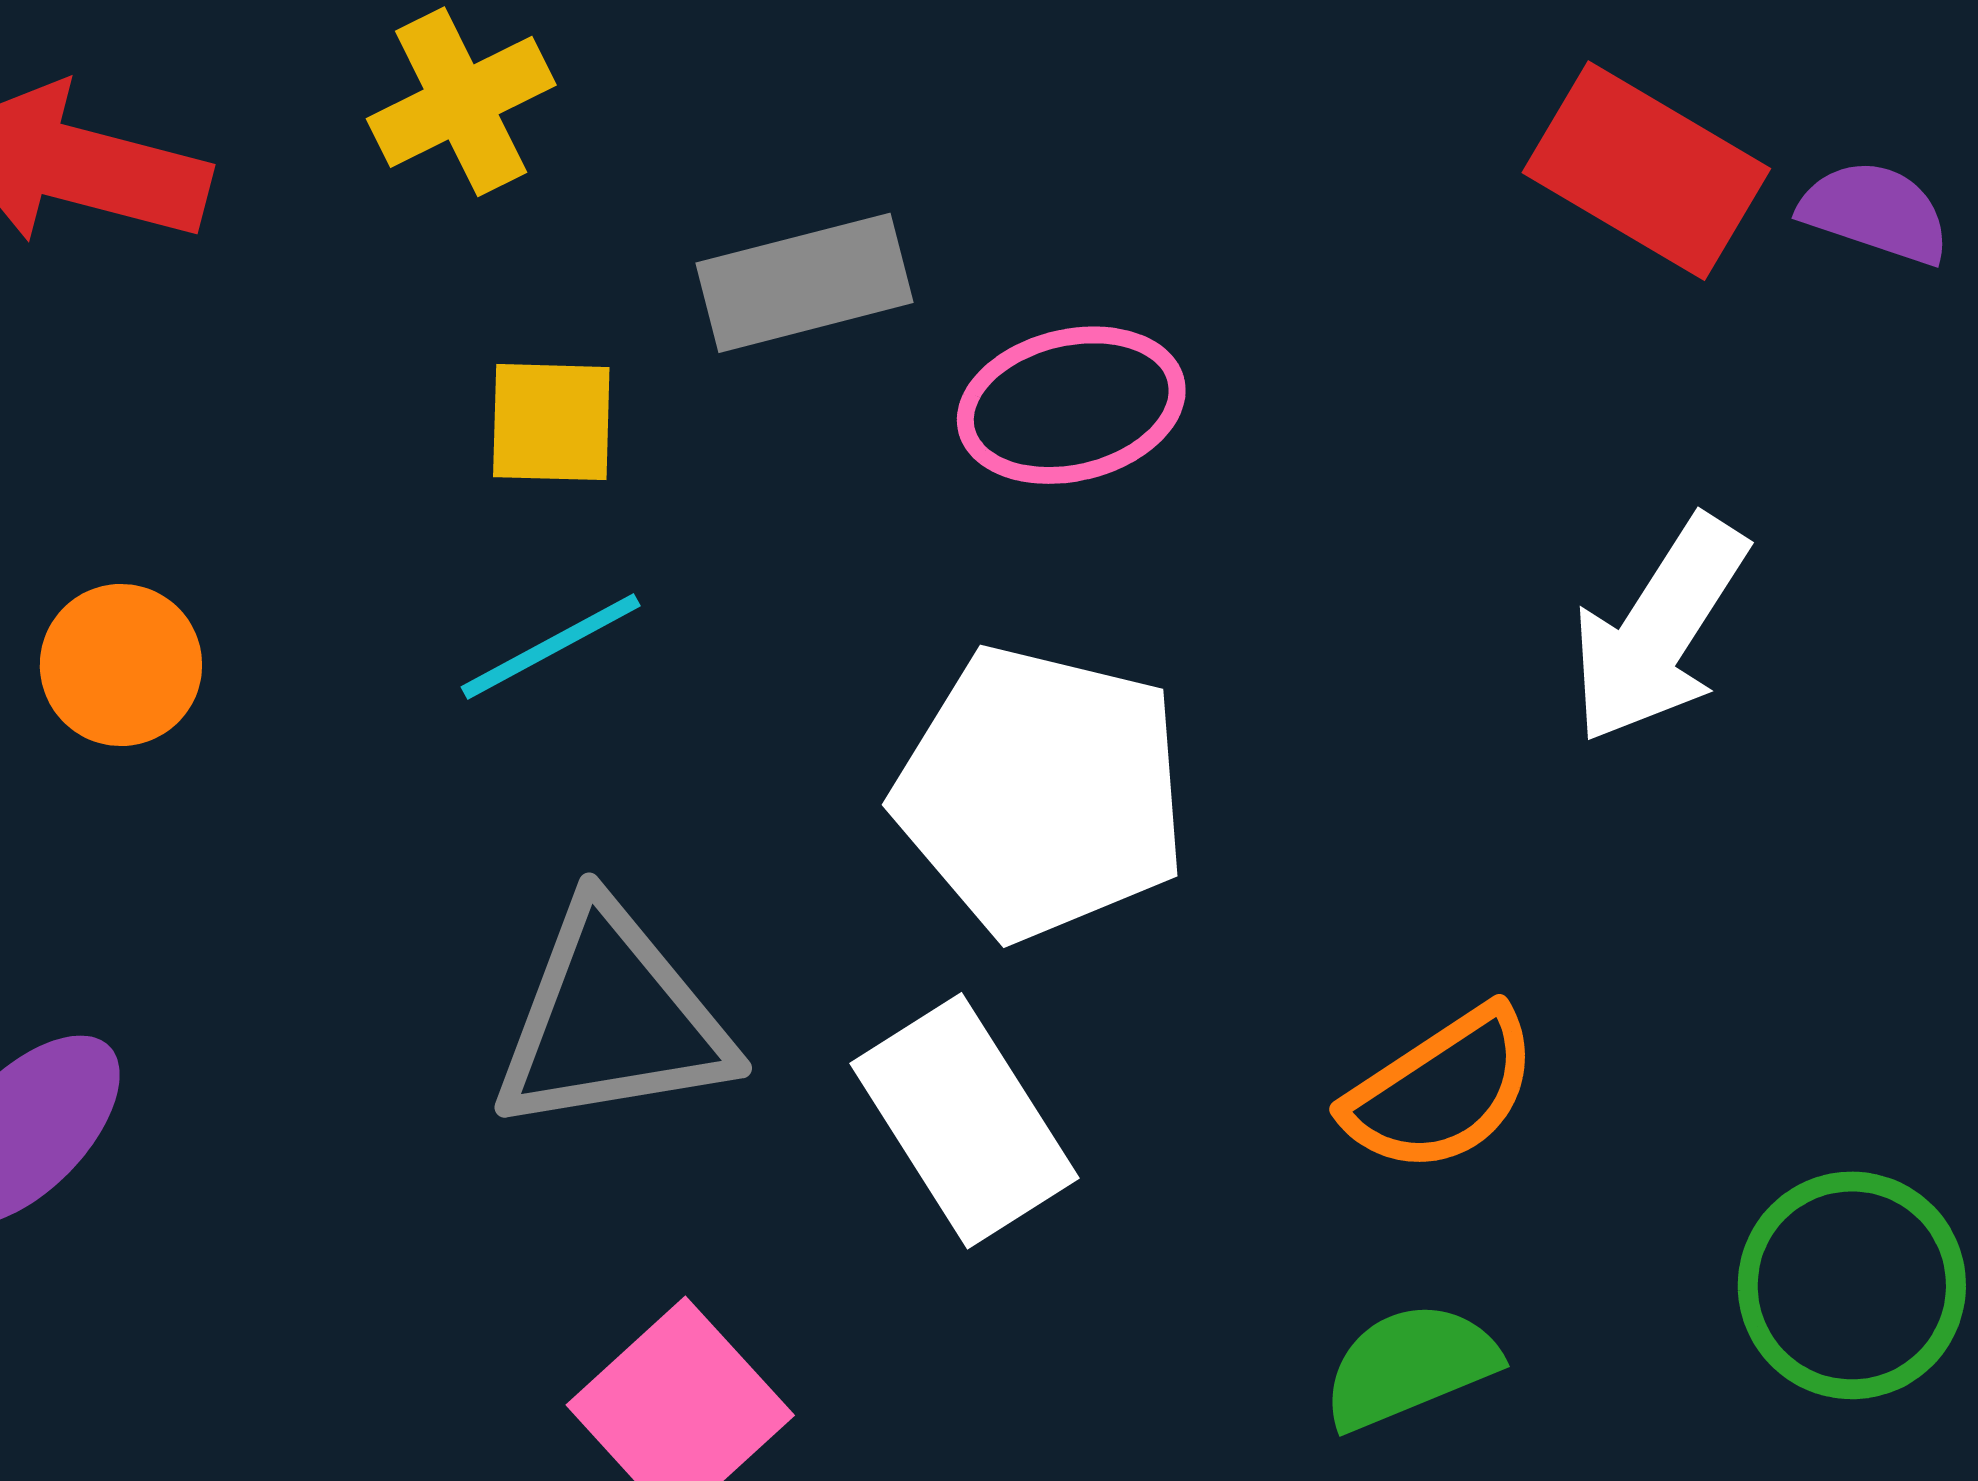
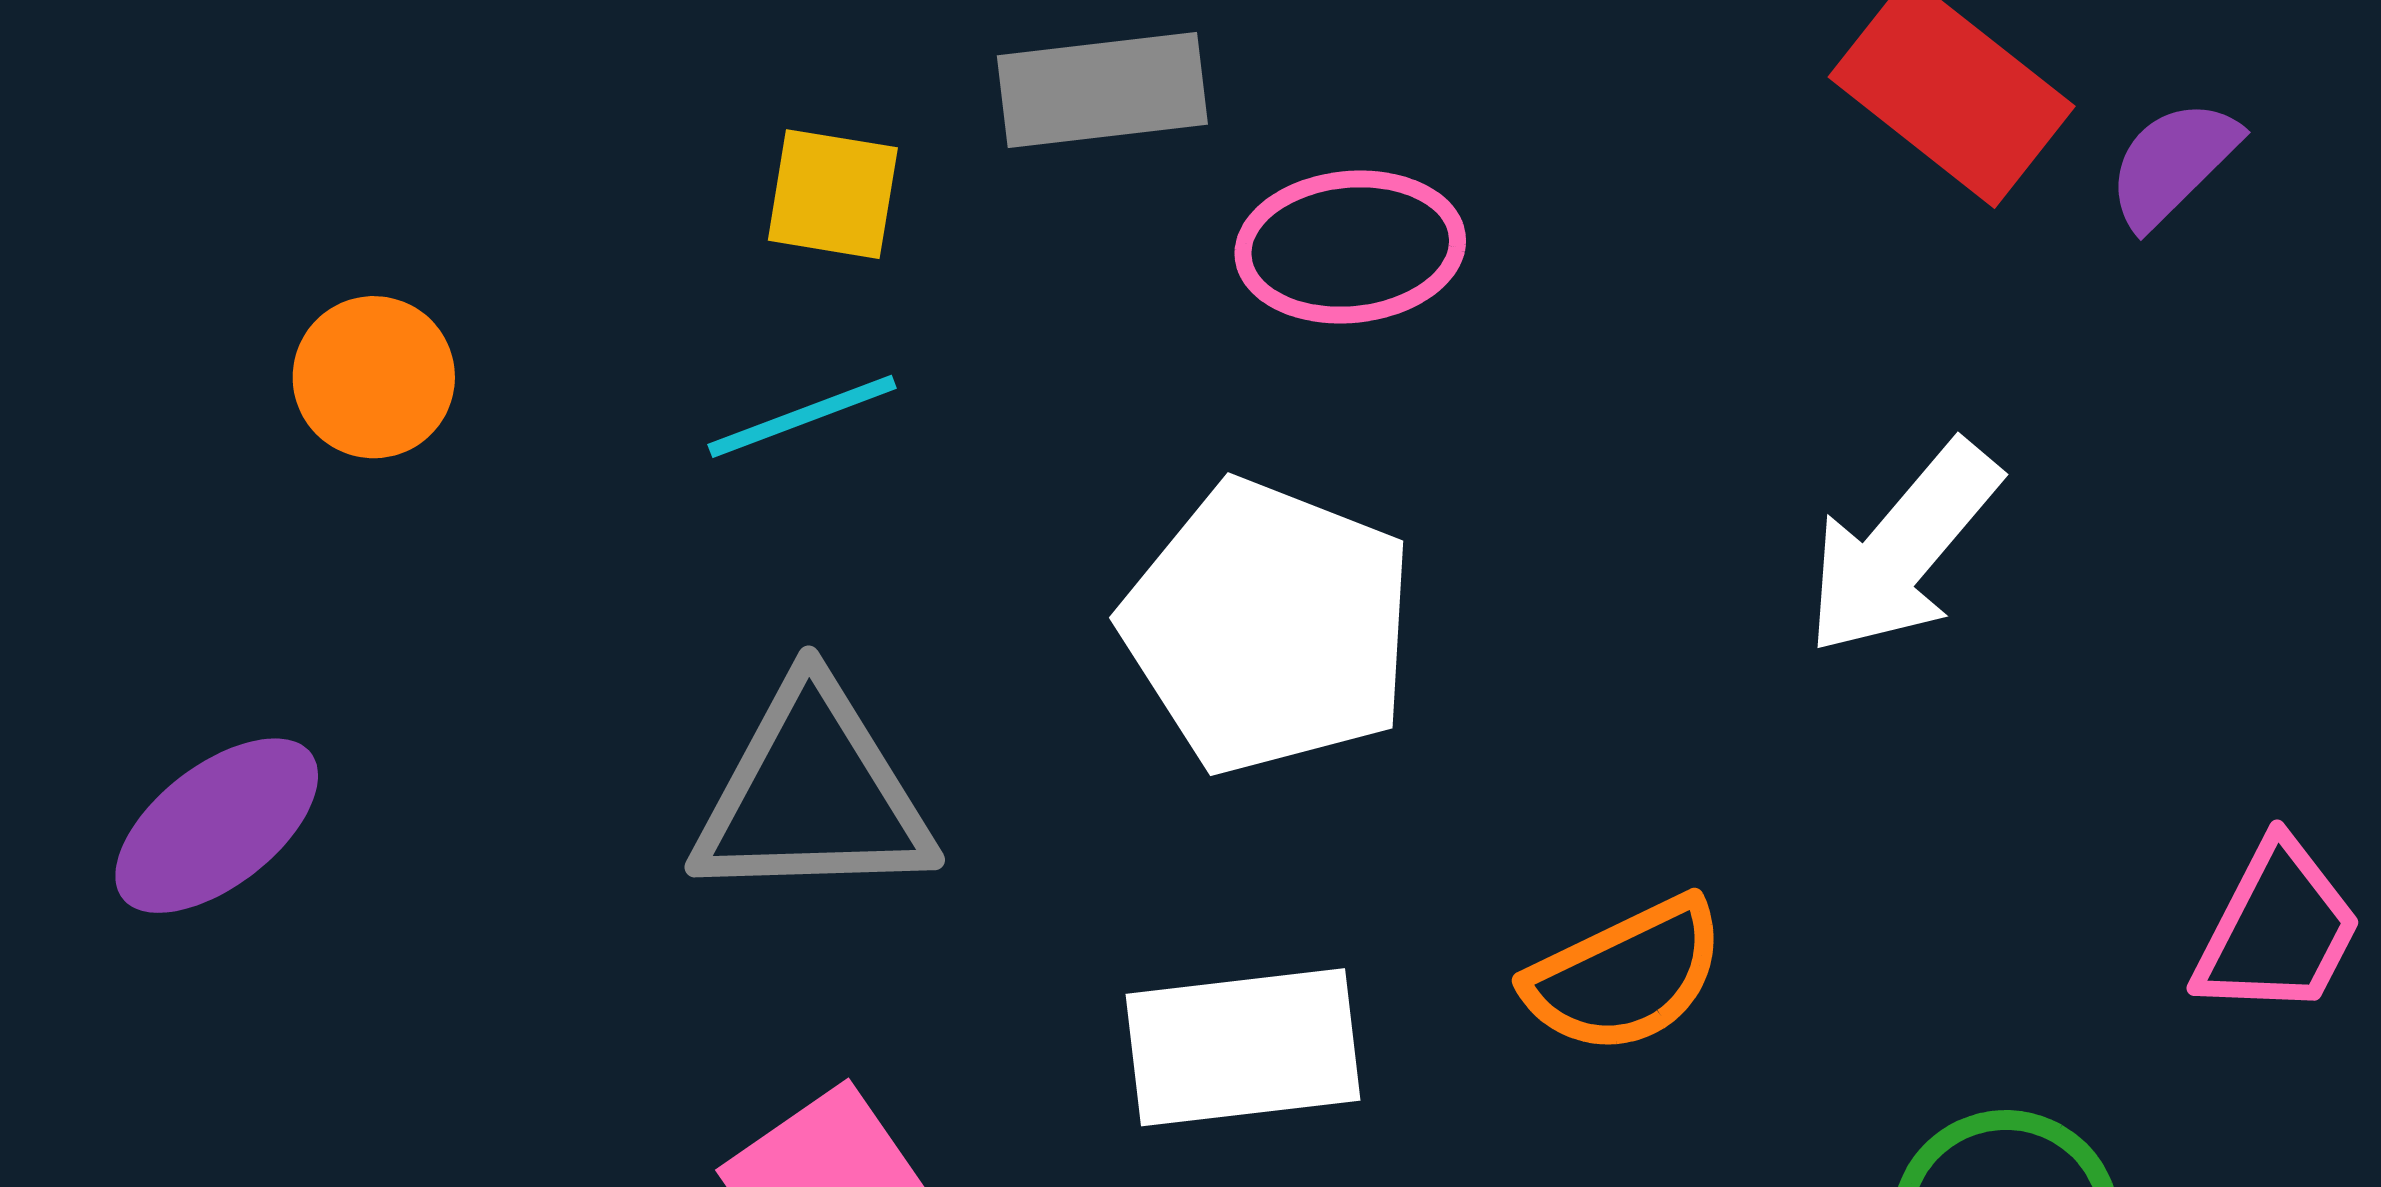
purple semicircle: (1875, 212) -> (2173, 163), turned -71
white rectangle: (964, 1121) -> (1243, 1047), moved, turned -72

